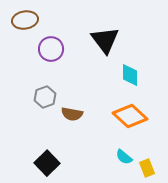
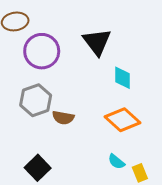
purple circle: (51, 49) -> (42, 51), size x1.4
gray hexagon: (45, 97) -> (36, 100), size x1.4

